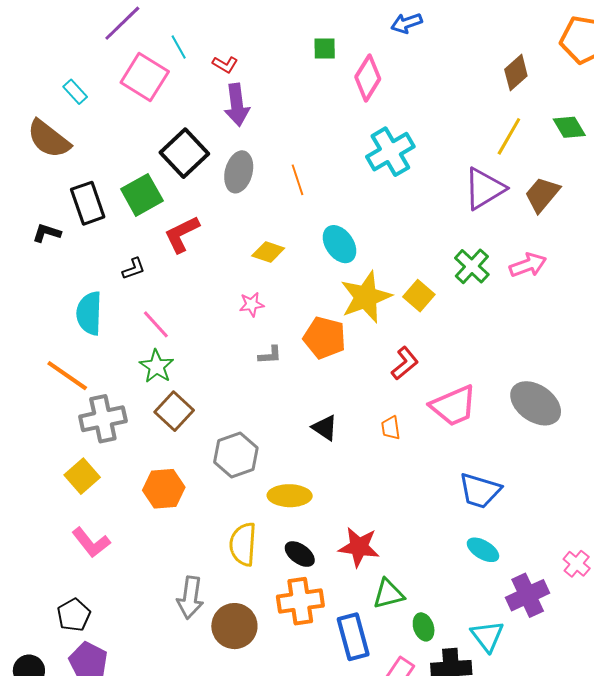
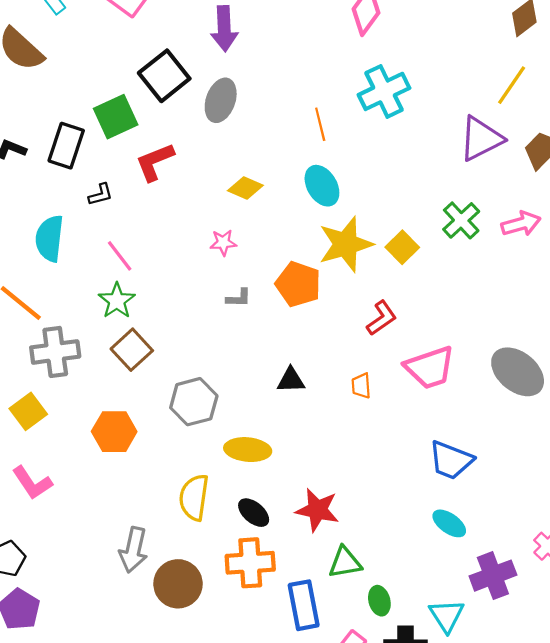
orange line: (298, 180) -> (320, 124), moved
black rectangle: (88, 203) -> (66, 146), moved, turned 33
black triangle: (325, 428) -> (291, 380), turned -40

